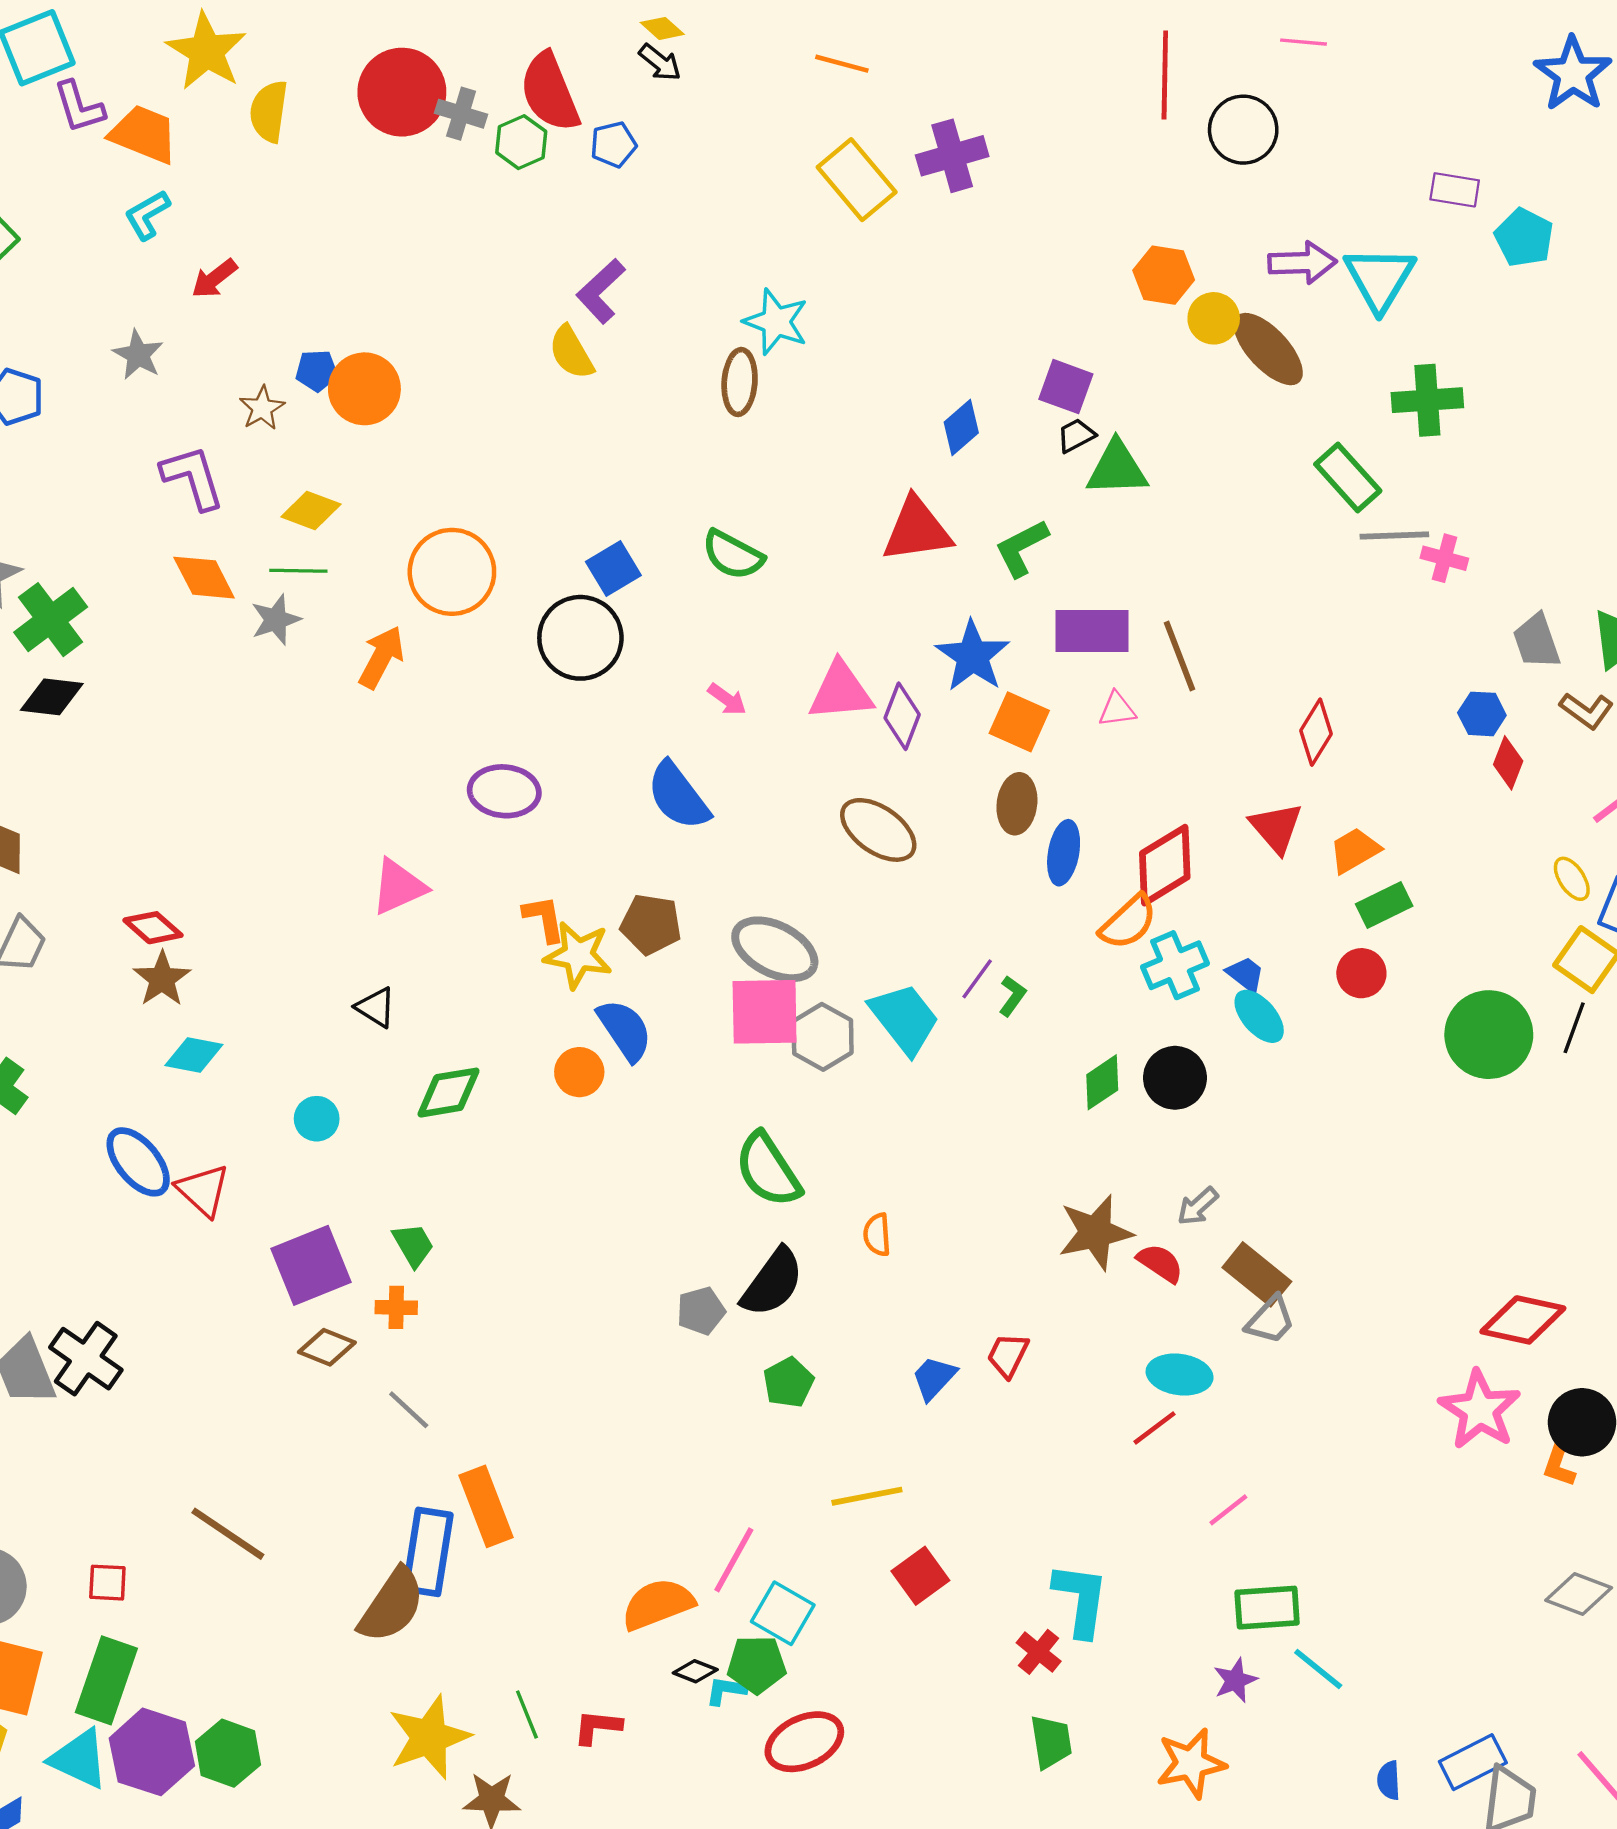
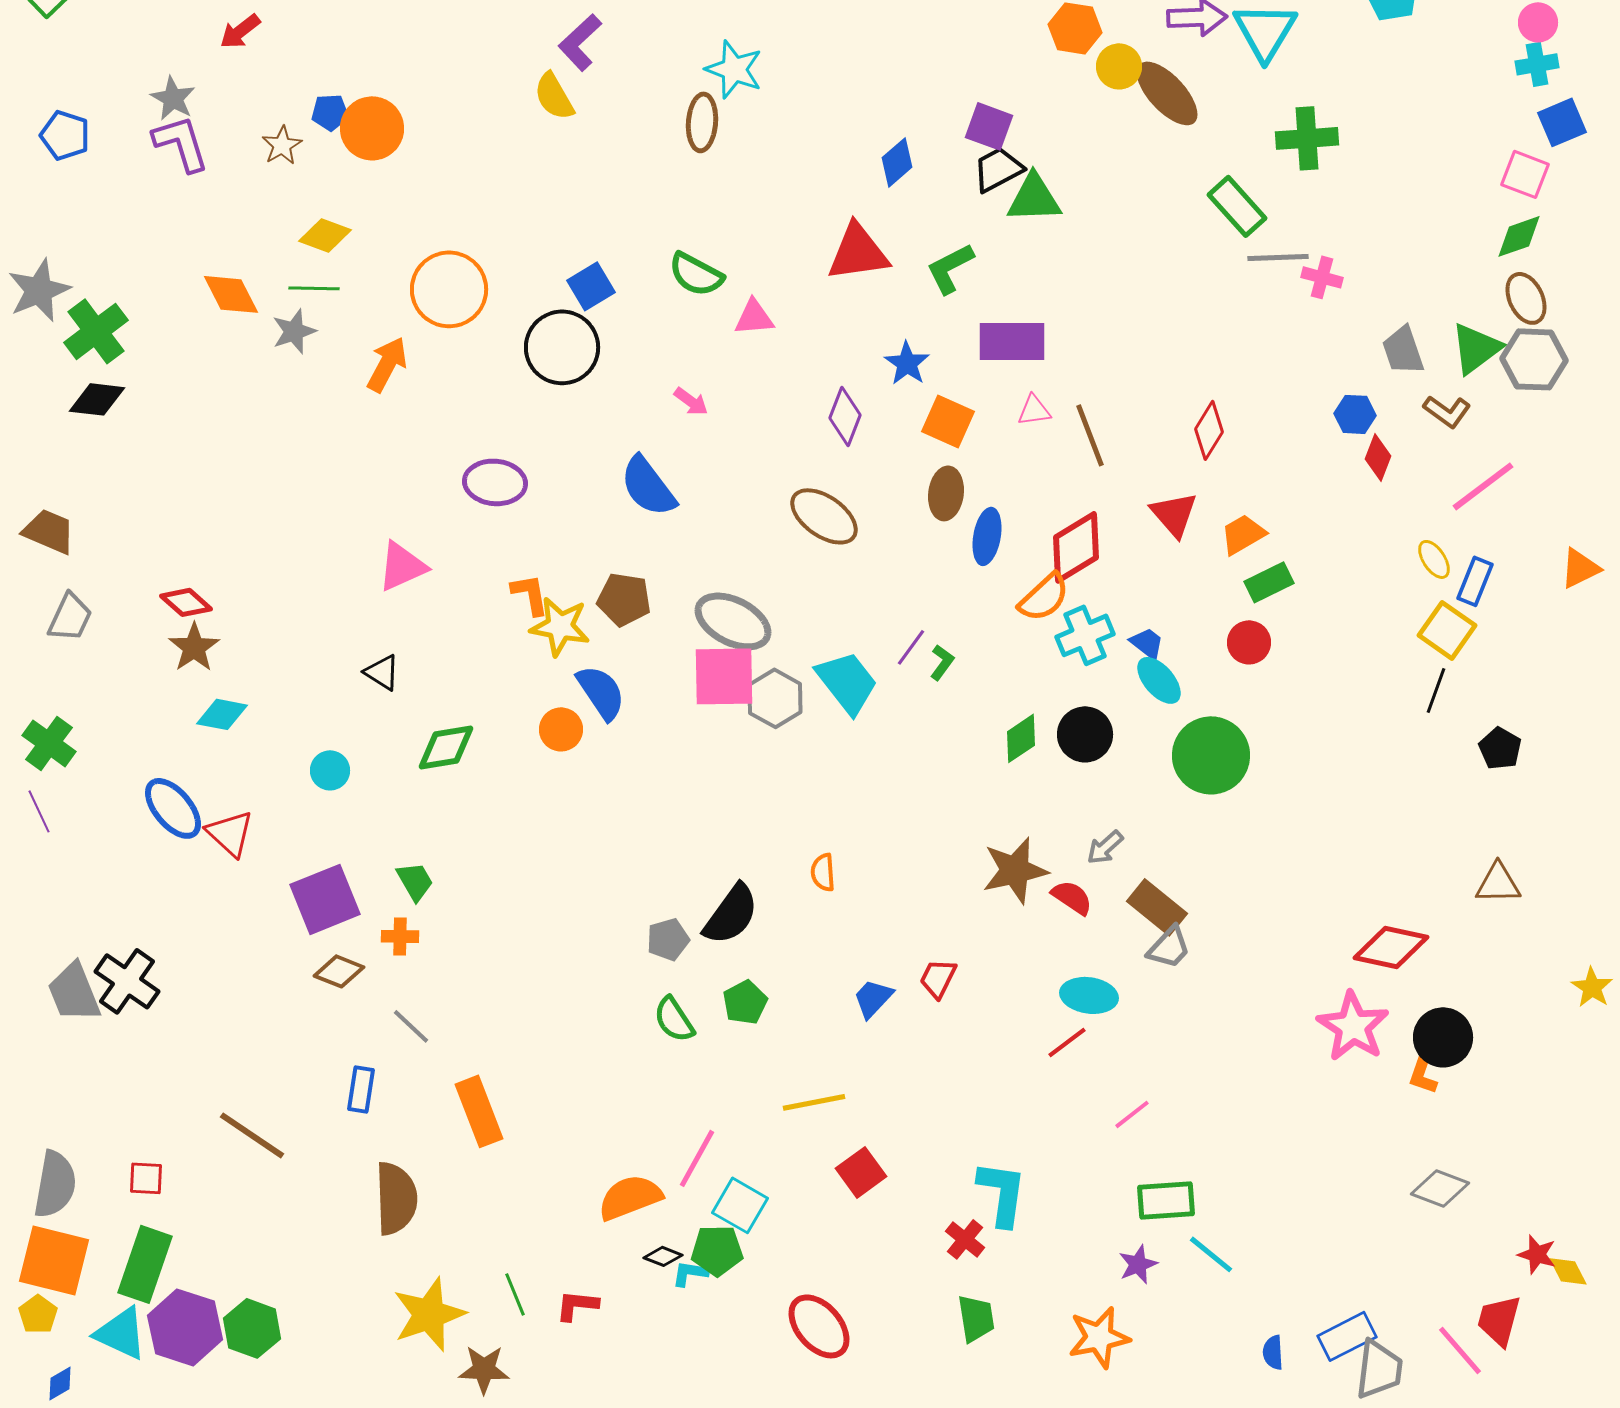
black trapezoid: (1076, 435) -> (998, 169), size x1.5
purple L-shape: (193, 477) -> (181, 143), moved
blue star: (973, 656) -> (907, 363), size x0.7
brown line: (1180, 656) -> (1090, 435), moved
pink triangle: (841, 691) -> (754, 317), moved, size x0.7
green circle: (1489, 1035) -> (1211, 755), moved
green semicircle: (768, 1170) -> (674, 1019), moved, size x0.7
blue rectangle: (428, 1552) -> (361, 1089), moved, size x0.6
brown semicircle: (392, 1605) -> (396, 1198), turned -36
red ellipse: (804, 1742) -> (819, 1326), moved, turned 74

